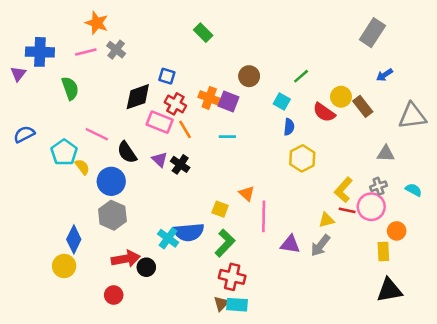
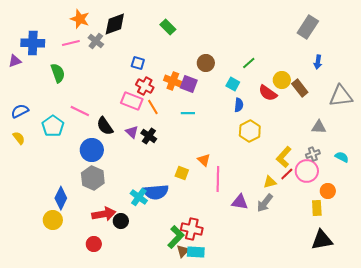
purple triangle: (18, 74) -> (15, 61), turned 32
blue arrow: (385, 75) -> (318, 62), turned -48
black diamond: (138, 97) -> (115, 24), moved
yellow semicircle: (82, 167) -> (19, 138), moved
red line: (347, 210) -> (287, 174), turned -56
green L-shape: (225, 243) -> (176, 237), moved

